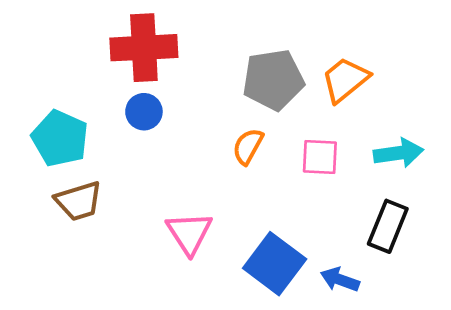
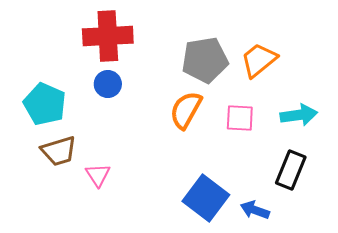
orange semicircle: (248, 146) -> (186, 110), size x1.4
pink triangle: (189, 233) -> (98, 175), moved, size x0.7

